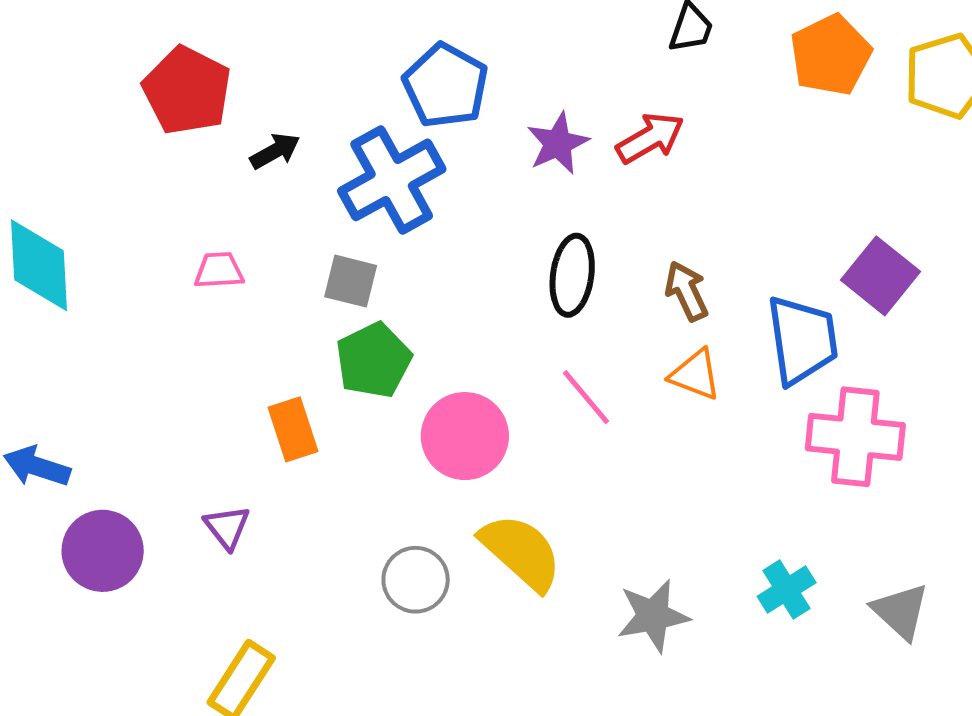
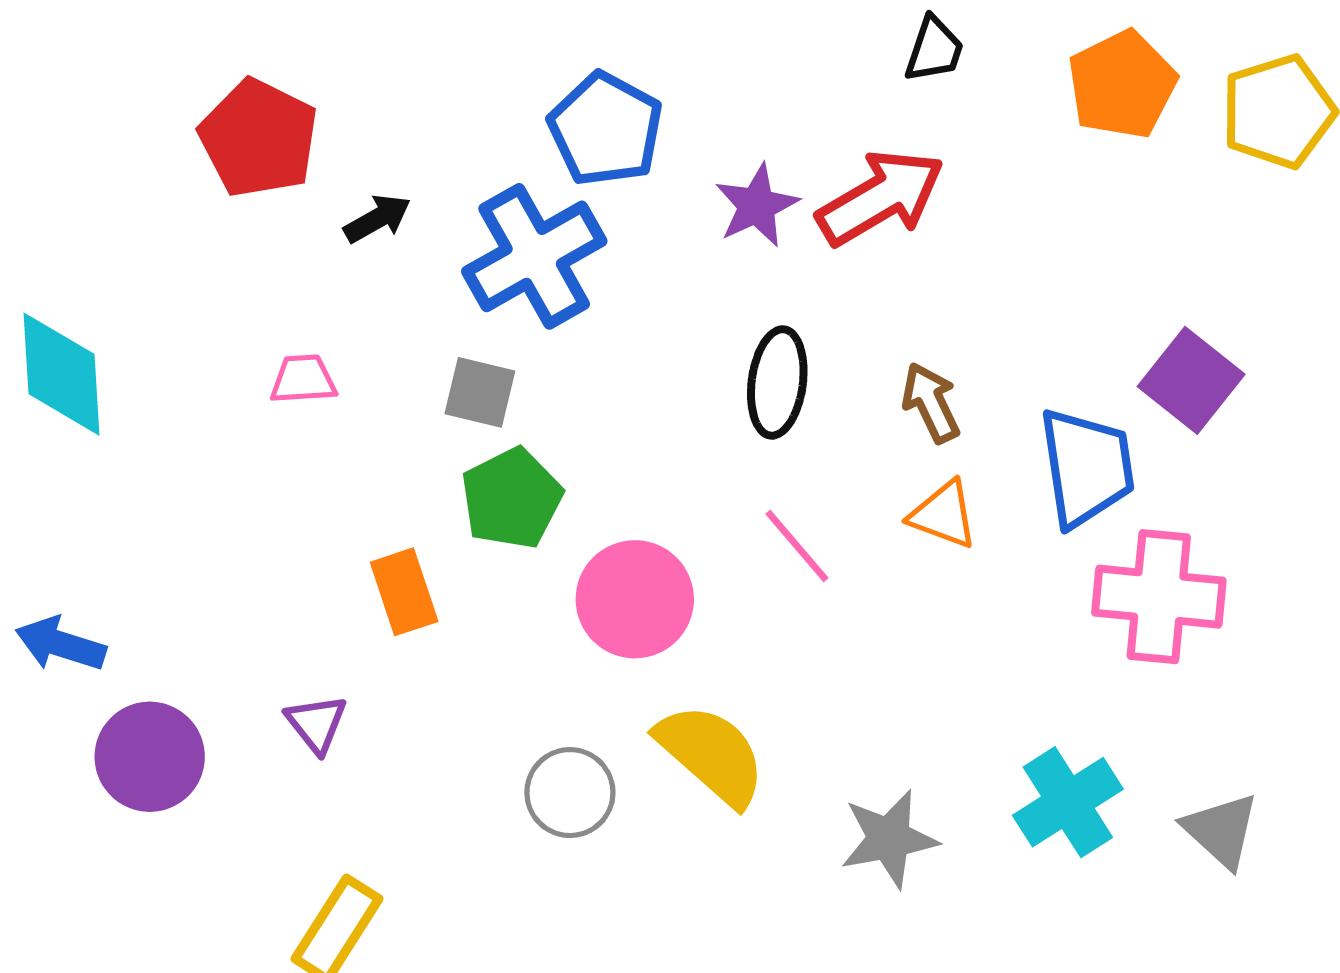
red arrow: (650, 138) -> (881, 198), size x1.4
cyan cross: (787, 589) -> (1068, 802), size x1.4

